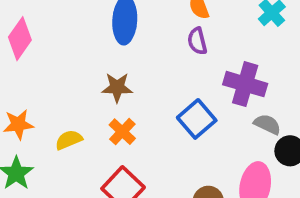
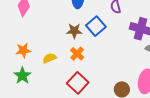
blue square: (197, 119) -> (96, 26), moved

